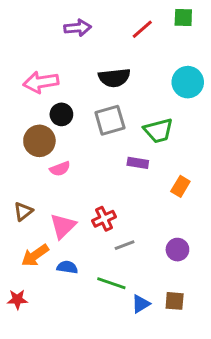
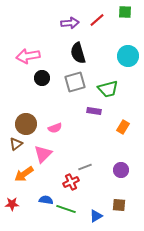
purple arrow: (78, 28) -> (70, 23), moved
black semicircle: (114, 78) -> (78, 53), turned 80
brown circle: (39, 141) -> (26, 124), moved
pink semicircle: (60, 169) -> (55, 128), moved
red cross: (104, 219) -> (71, 182), moved
blue semicircle: (67, 267) -> (46, 200), moved
green line: (111, 283) -> (66, 209), moved
blue triangle: (141, 304) -> (96, 216), moved

